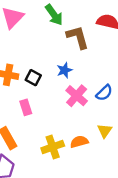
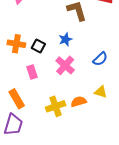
pink cross: (77, 96) -> (65, 65), moved
yellow triangle: (105, 131) -> (101, 92), turned -48

